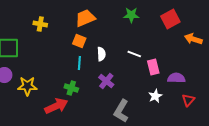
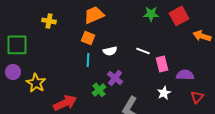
green star: (131, 15) -> (151, 14), moved
white semicircle: (101, 54) -> (110, 51), turned 80
yellow star: (27, 86) -> (36, 83), turned 30
green cross: (71, 88) -> (99, 90), moved, turned 32

